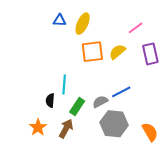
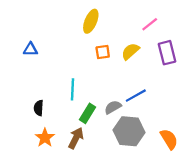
blue triangle: (60, 20) -> (30, 49), moved
orange square: (92, 52) -> (103, 52), size x0.6
black semicircle: (50, 100) -> (39, 108), moved

